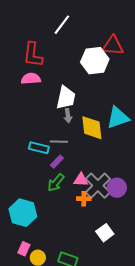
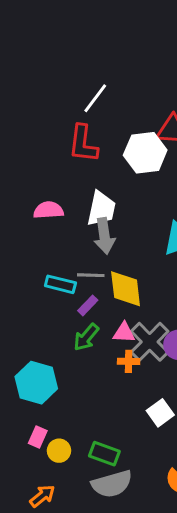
red L-shape: (33, 55) -> (83, 144), moved
pink semicircle: (31, 79) -> (48, 210), moved
gray arrow: (68, 116) -> (104, 236), size x1.6
yellow diamond: (92, 128) -> (126, 289), moved

